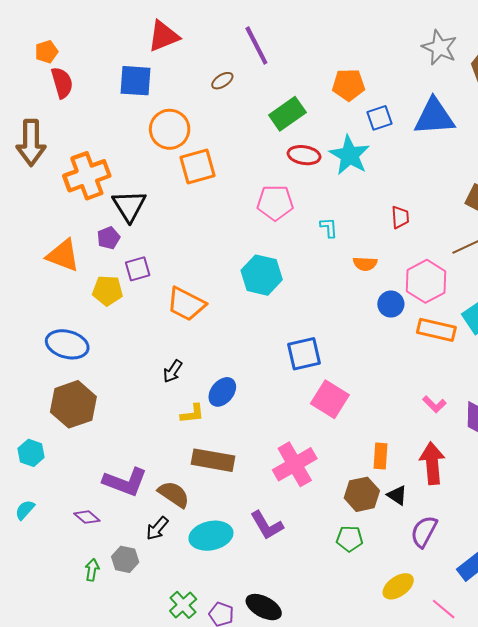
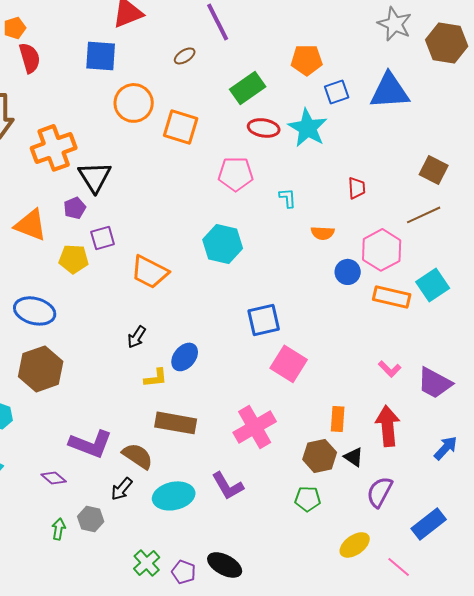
orange square: (198, 166) -> (181, 127), moved, turned 33

